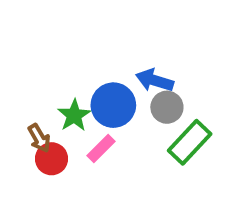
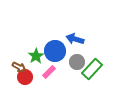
gray circle: (167, 107) -> (77, 62), moved
brown arrow: (39, 138) -> (19, 67), turned -32

